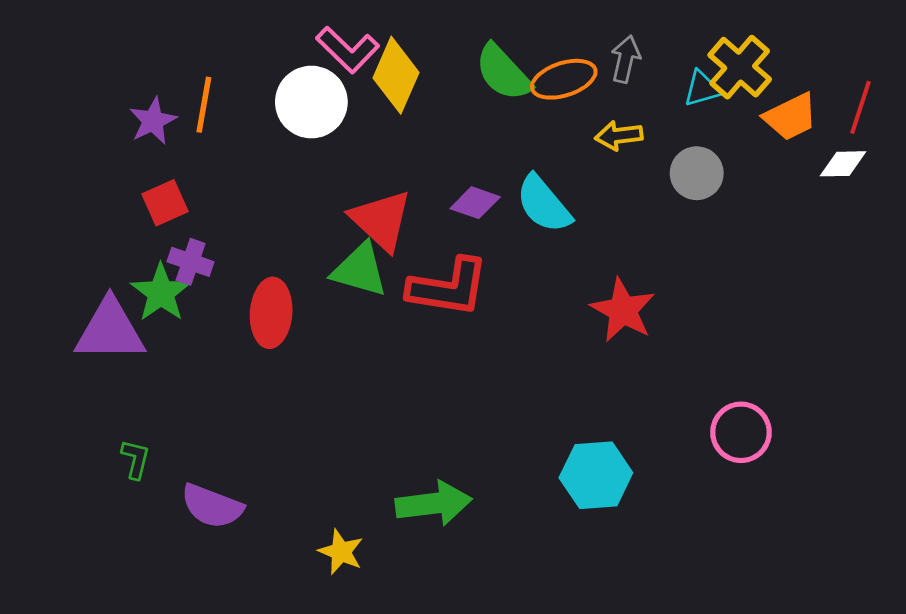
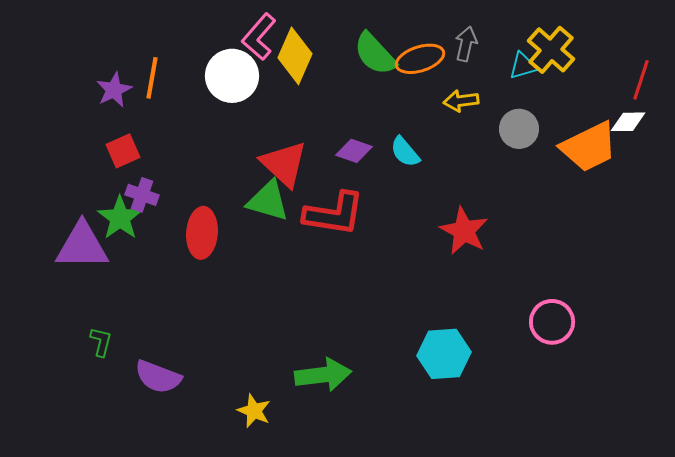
pink L-shape: (348, 50) -> (259, 37), turned 87
orange trapezoid: (791, 117) -> (589, 147), moved, size x1.4
cyan semicircle: (544, 204) -> (405, 152), size x0.7

